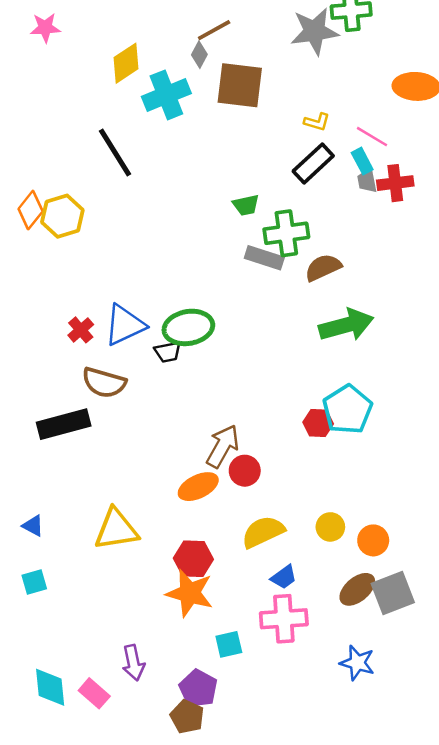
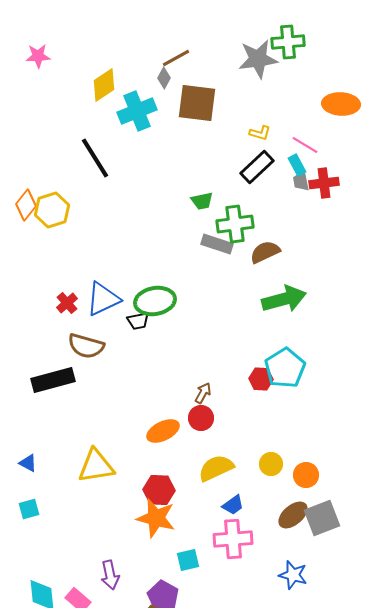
brown arrow: (223, 446) -> (203, 393), moved, size x0.6

